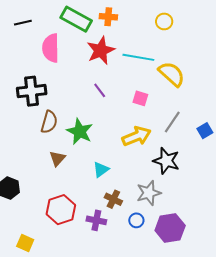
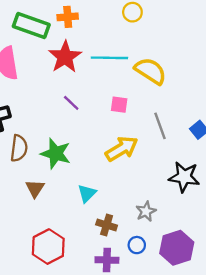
gray line: (172, 122) -> (160, 126), turned -45
black star: (166, 161) -> (184, 177), moved
gray star: (149, 193) -> (146, 211), size x0.7
purple cross: (96, 220) -> (107, 260), moved

